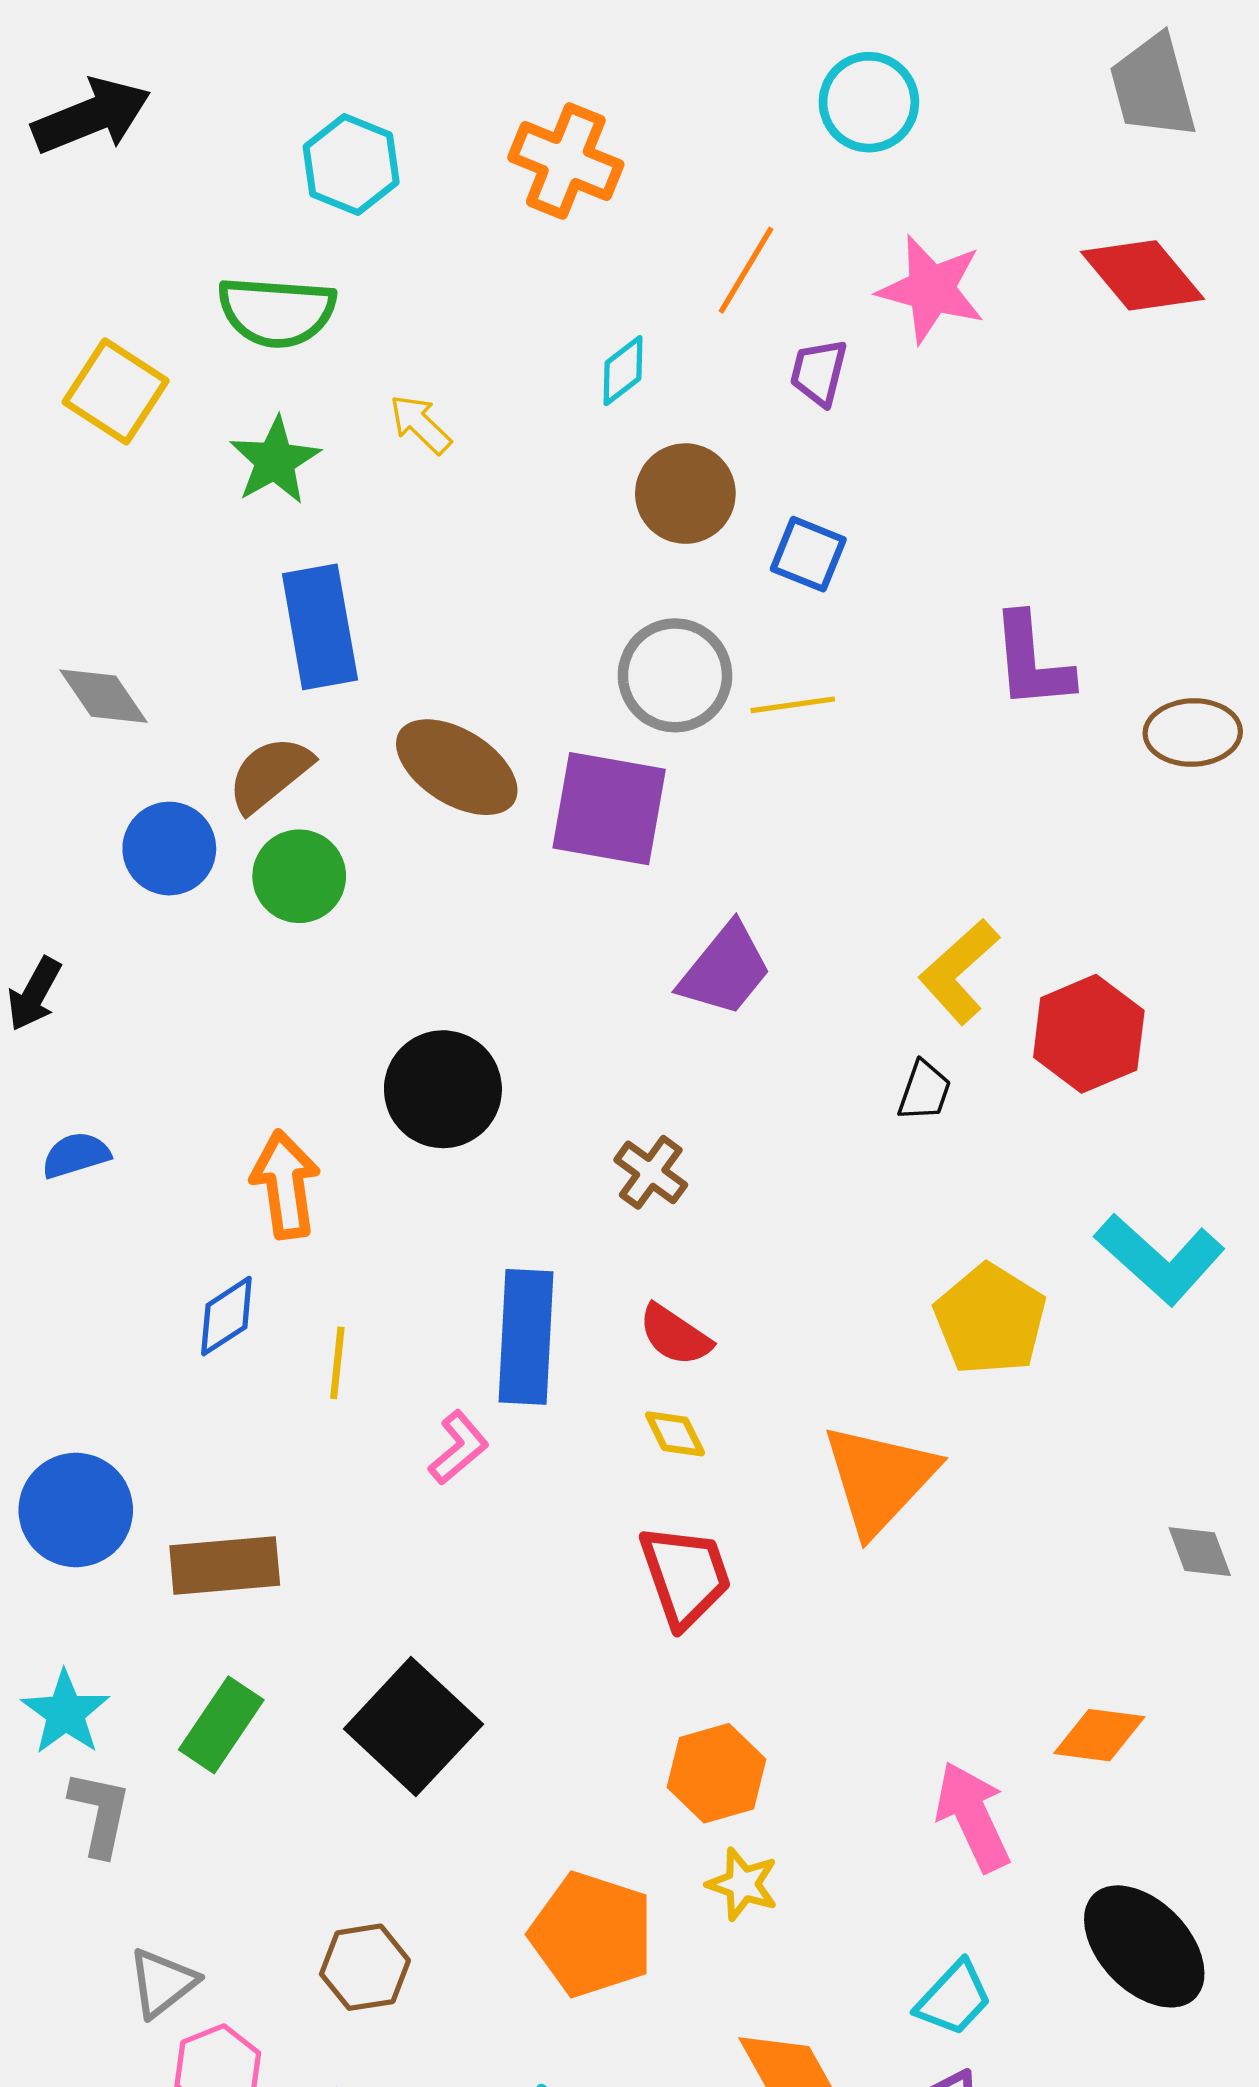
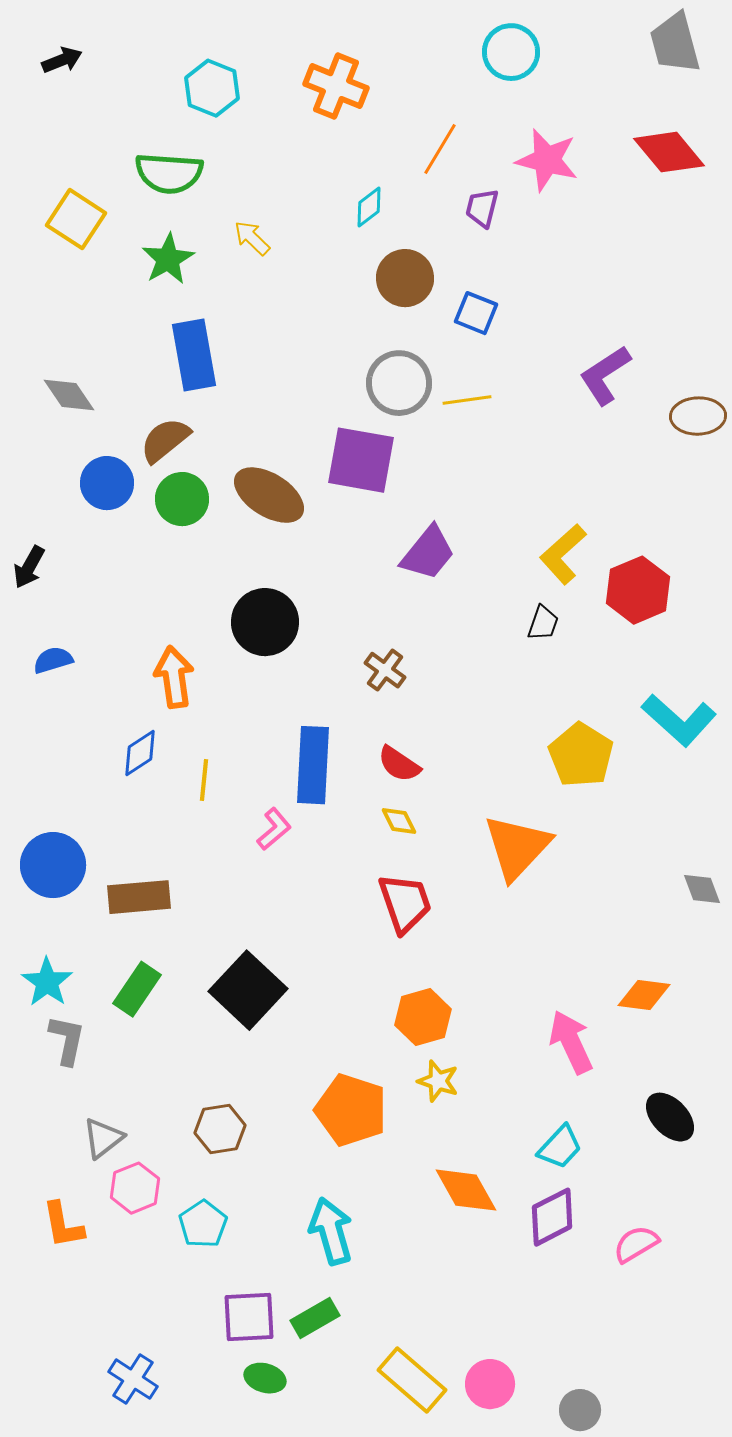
black arrow: (91, 116) -> (62, 60), size x0.6
purple L-shape: (1032, 662) -> (605, 375), turned 62
brown ellipse: (457, 767) -> (269, 495), moved
black ellipse: (1144, 1946) -> (670, 1117), size x0.7

